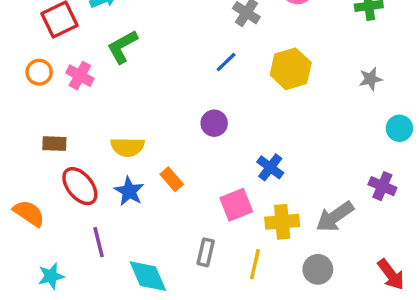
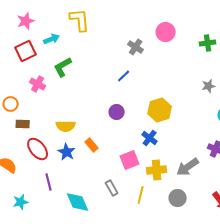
yellow hexagon: (291, 69) -> (160, 110), moved
orange circle: (39, 72) -> (11, 104), moved
gray rectangle: (206, 252) -> (112, 188), turned -42

